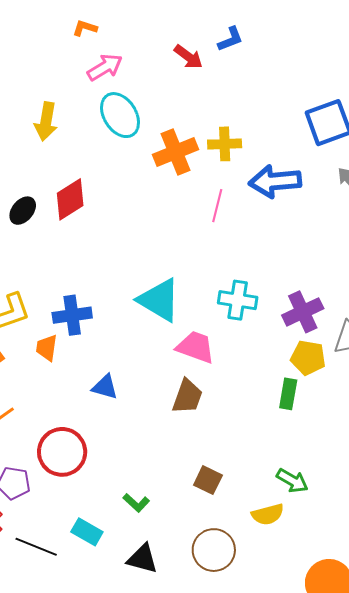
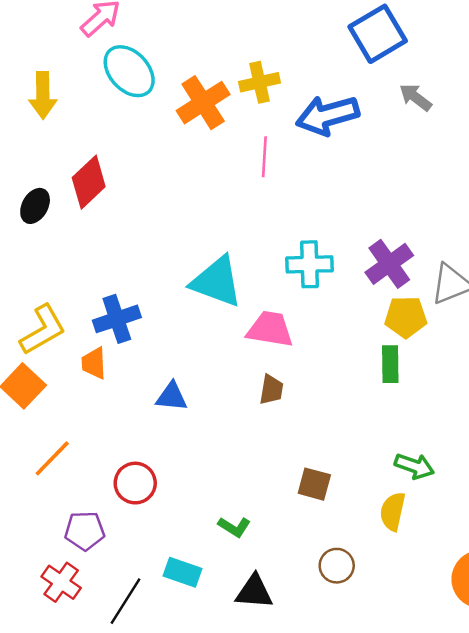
brown trapezoid: (187, 396) -> (271, 390), size x0.7
red circle: (62, 452) -> (135, 483), size x0.7
yellow semicircle: (268, 514) -> (393, 511), turned 128
black line: (36, 547) -> (126, 601), turned -69
brown circle: (214, 550) -> (337, 566), size x0.7

